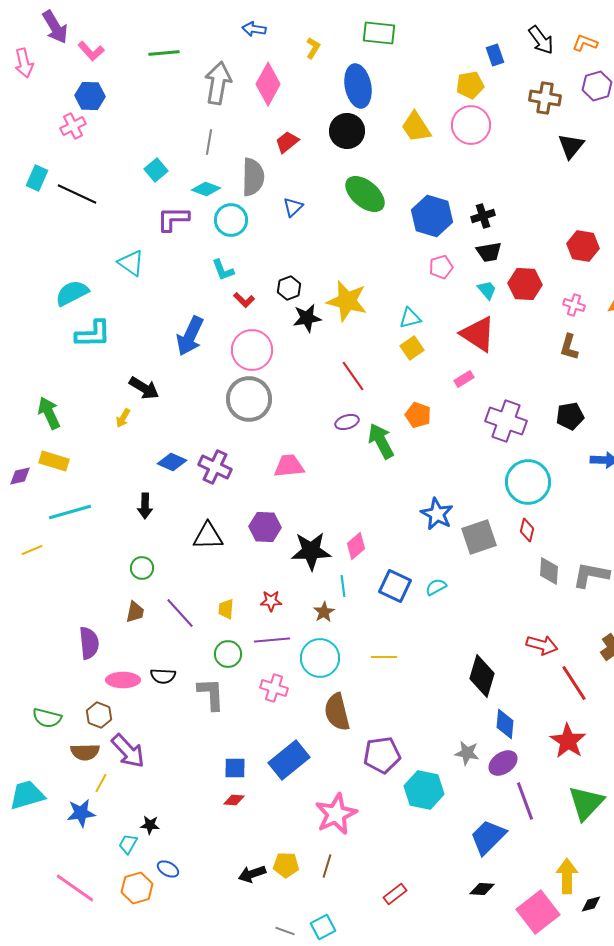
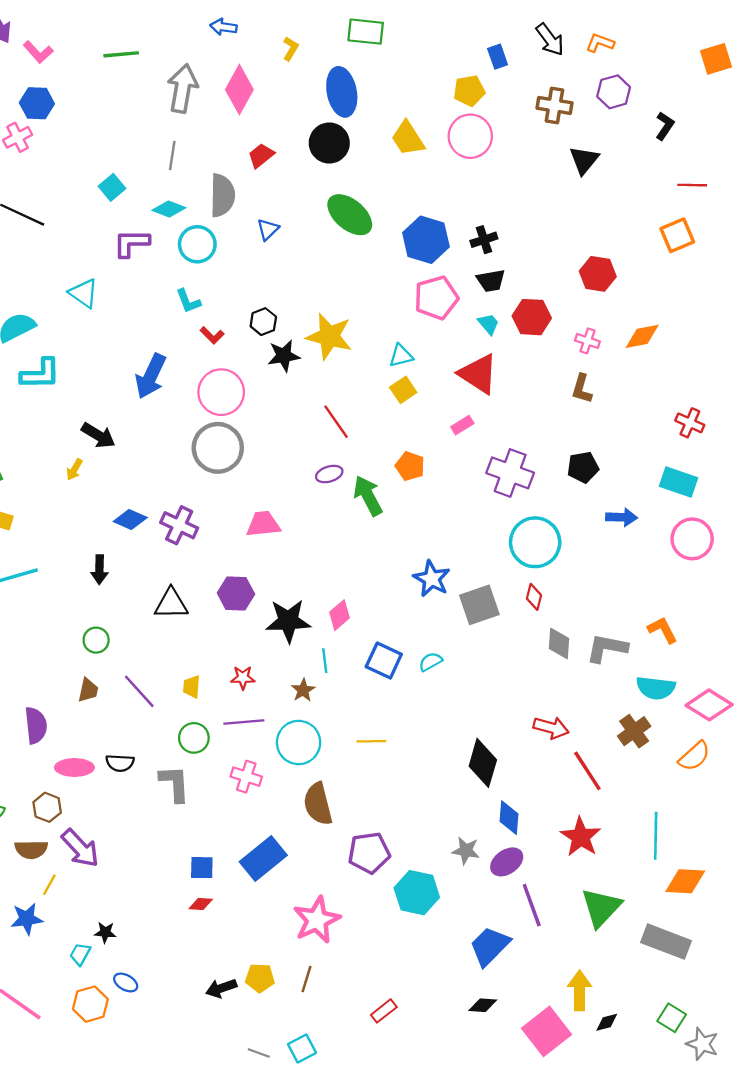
pink pentagon: (441, 267) -> (436, 298), size x1.6

